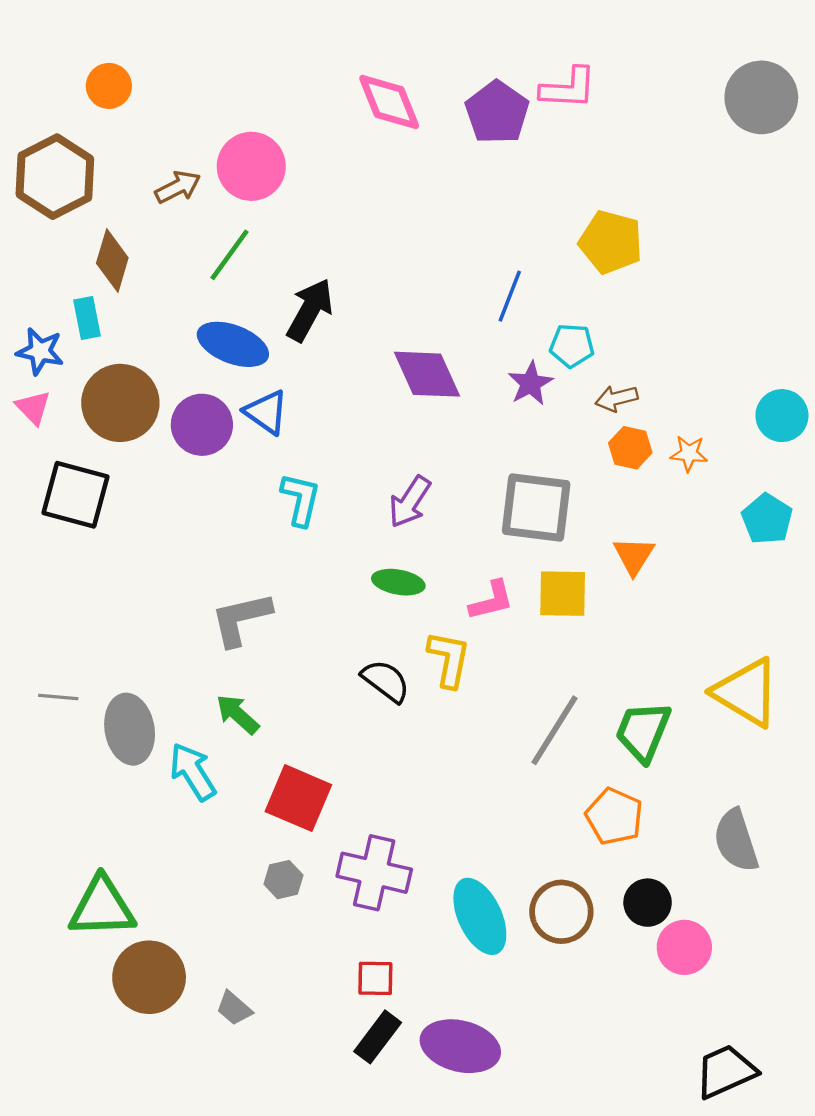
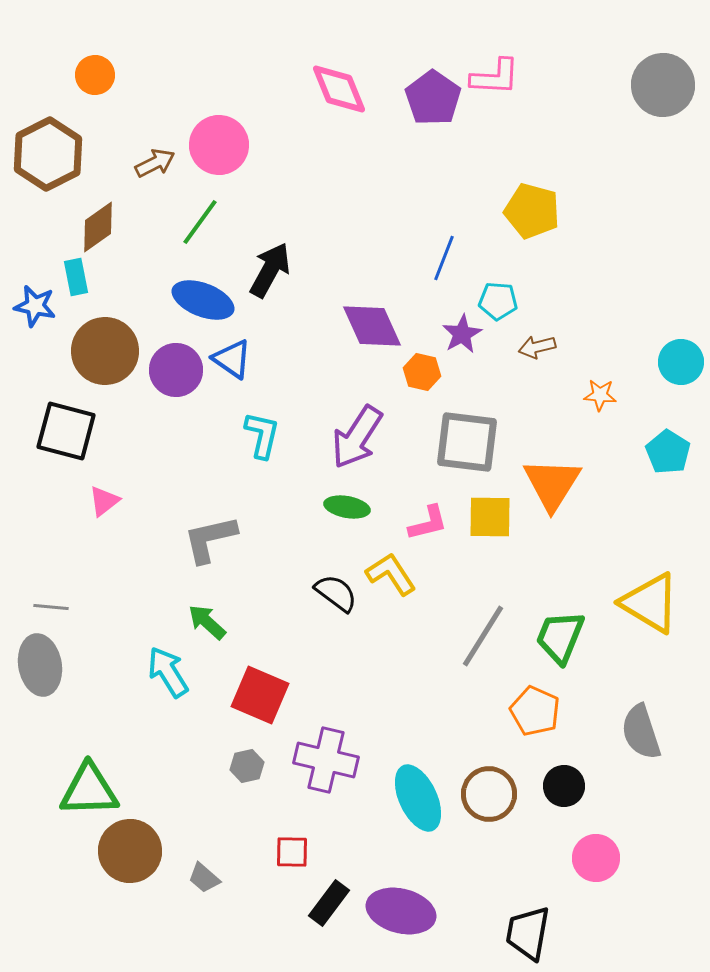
brown diamond: (112, 261) -> (98, 227), turned 38
pink triangle: (33, 408) -> (104, 501), moved, turned 36
orange hexagon: (630, 448) -> (422, 372), moved
purple arrow: (410, 502) -> (357, 437), size x1.4
orange triangle: (634, 556) -> (552, 484), size x1.6
yellow L-shape: (449, 659) -> (391, 574), turned -44
gray ellipse: (130, 729) -> (40, 665), moved
pink circle: (684, 947) -> (596, 858), moved
red square: (375, 978) -> (292, 852), moved
black trapezoid: (726, 1071) -> (528, 933), moved, turned -56

